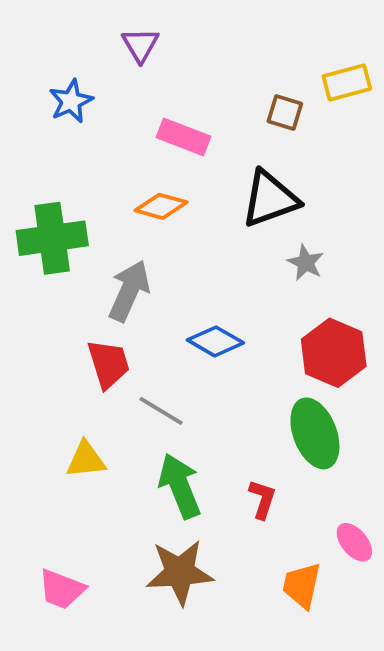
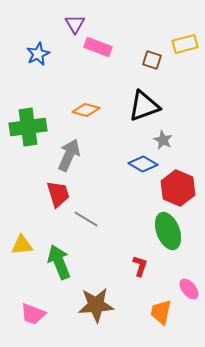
pink rectangle: (184, 137) -> (98, 47), moved
blue diamond: (215, 341) -> (143, 164), moved
yellow triangle: (86, 460) -> (22, 245), moved
green arrow: (180, 486) -> (59, 262), moved

